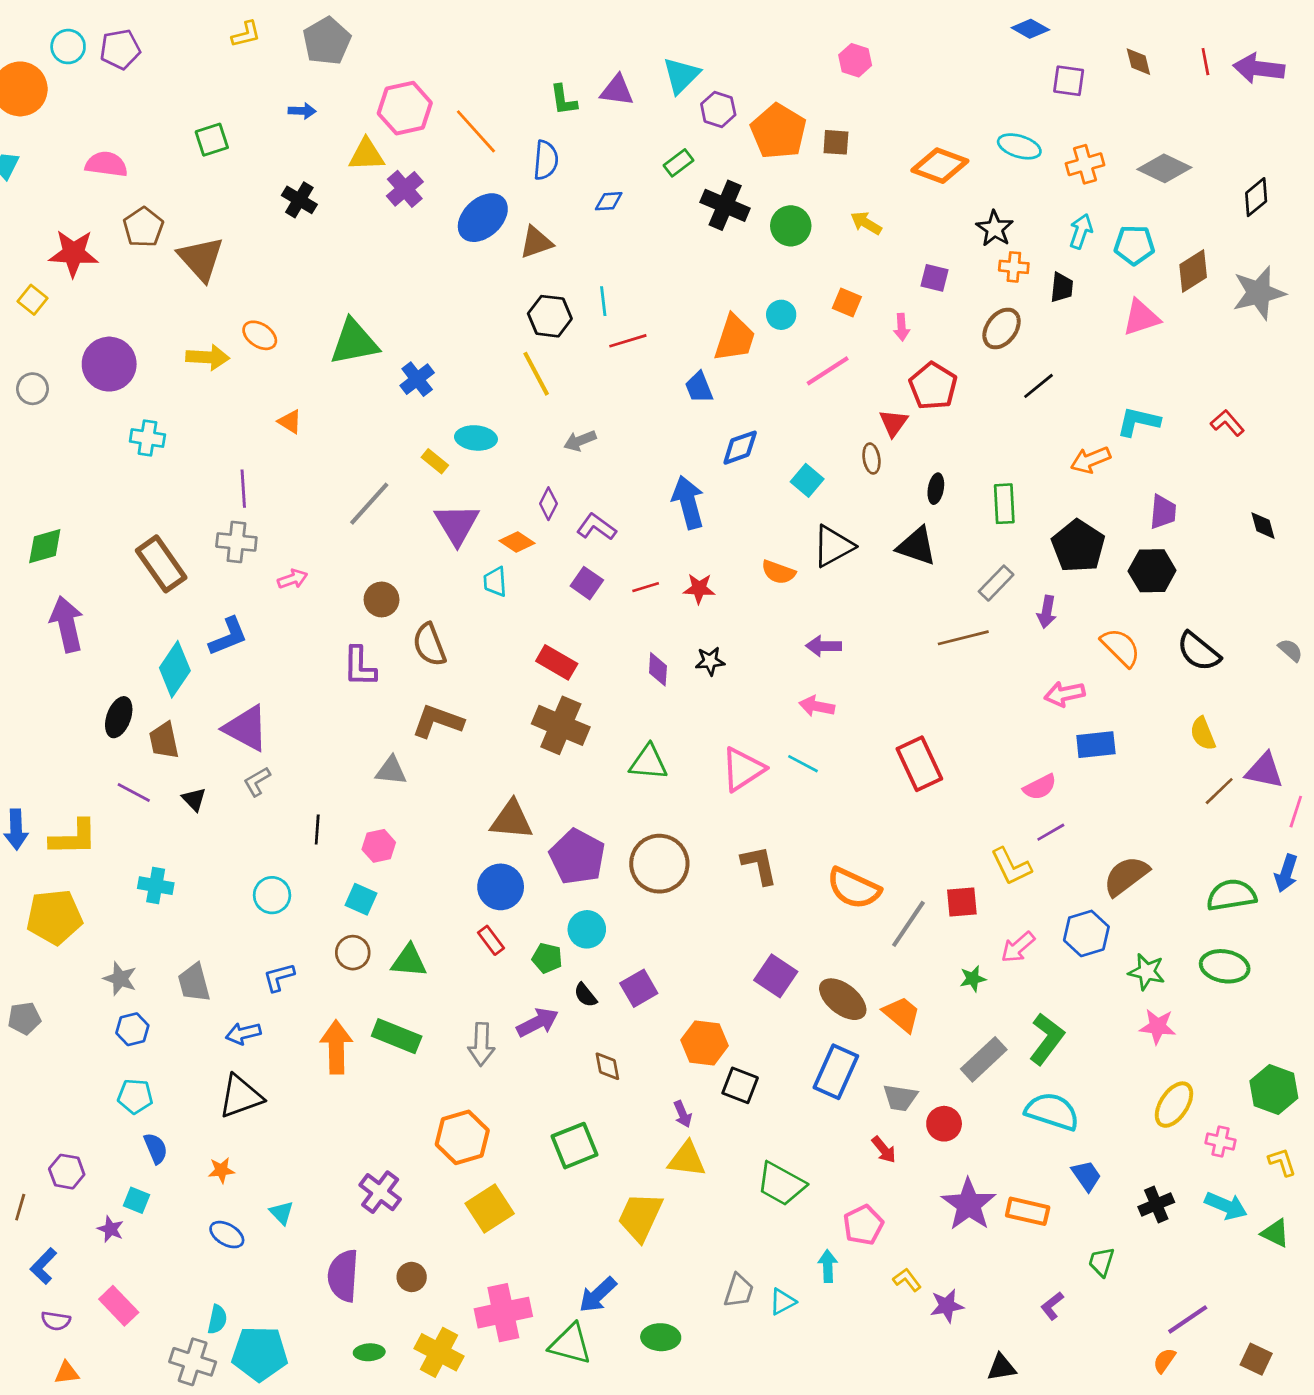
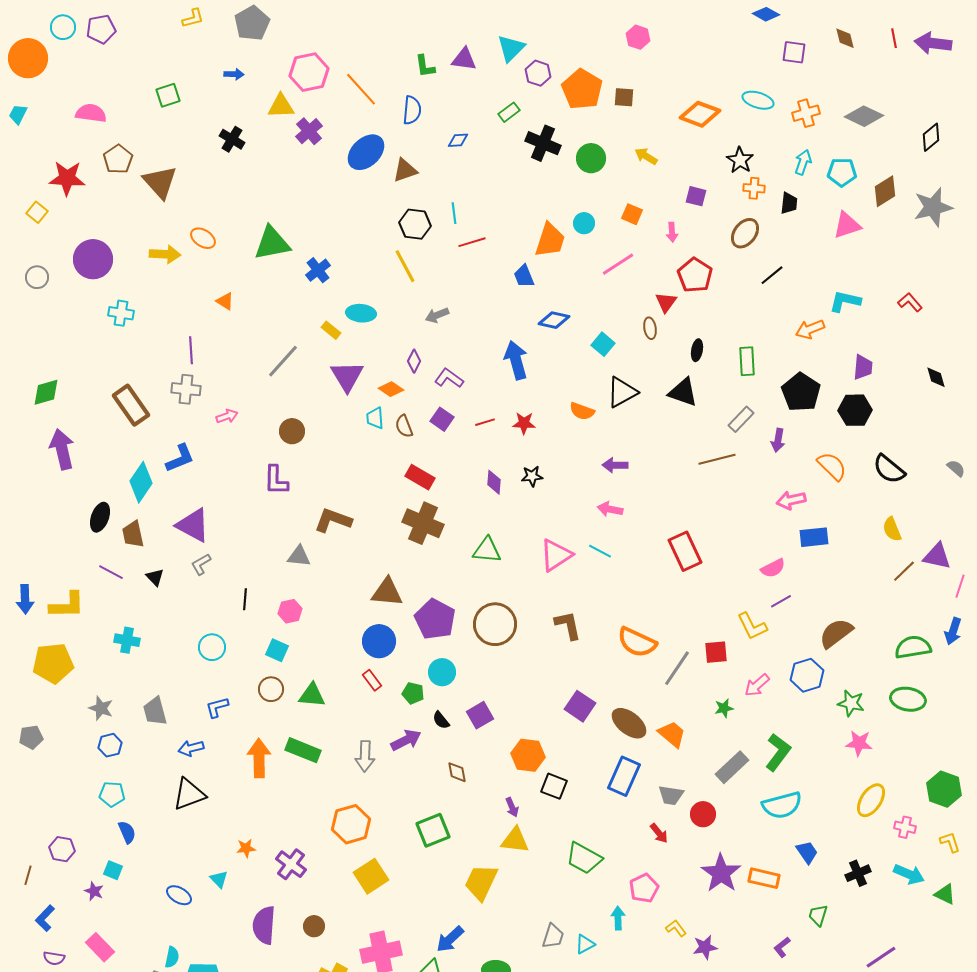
blue diamond: (740, 448) -> (554, 320), turned 32
brown semicircle: (429, 645) -> (404, 426), moved, size x0.7
cyan semicircle: (1052, 1111) -> (782, 805), turned 147
orange star: (221, 1170) -> (246, 848), moved

